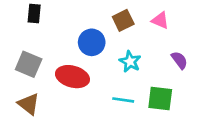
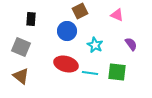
black rectangle: (34, 14) -> (31, 19), moved
brown square: (123, 20) -> (80, 11), moved
red ellipse: (72, 77) -> (66, 64), moved

